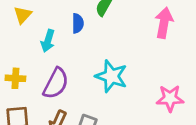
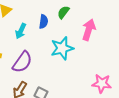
pink arrow: (164, 23) -> (89, 30), moved
cyan star: (111, 76) -> (62, 48), moved, turned 30

